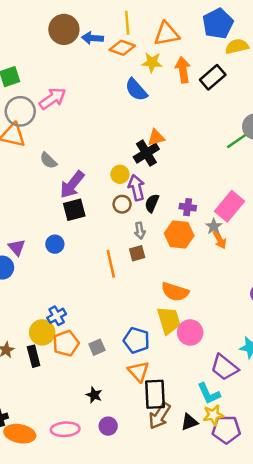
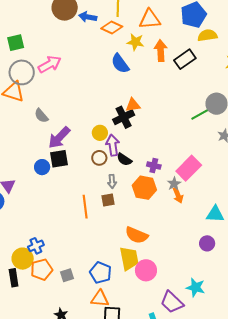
black semicircle: (152, 203) -> (124, 159), turned -84
blue circle: (55, 244) -> (42, 167), moved
orange triangle: (138, 371) -> (100, 299), turned -48

